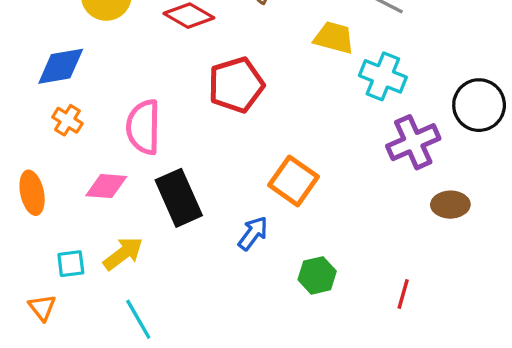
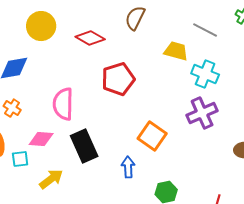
orange cross: (67, 120) -> (12, 108), moved
purple cross: (413, 142) -> (202, 113), moved
blue arrow: (253, 233) -> (128, 167), turned -40
cyan square: (71, 264) -> (20, 159), moved

